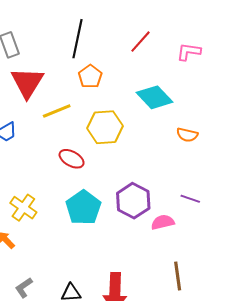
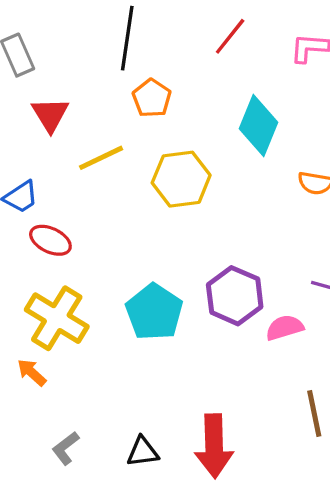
red triangle: (27, 83) -> (50, 115), size x0.7
cyan diamond: (154, 97) -> (259, 126), turned 69
red ellipse: (72, 159) -> (50, 240), moved
yellow cross: (23, 208) -> (57, 318), size x1.4

